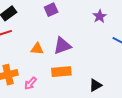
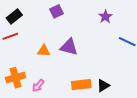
purple triangle: (62, 46) -> (69, 47), turned 36
orange rectangle: (61, 72) -> (81, 85), moved

